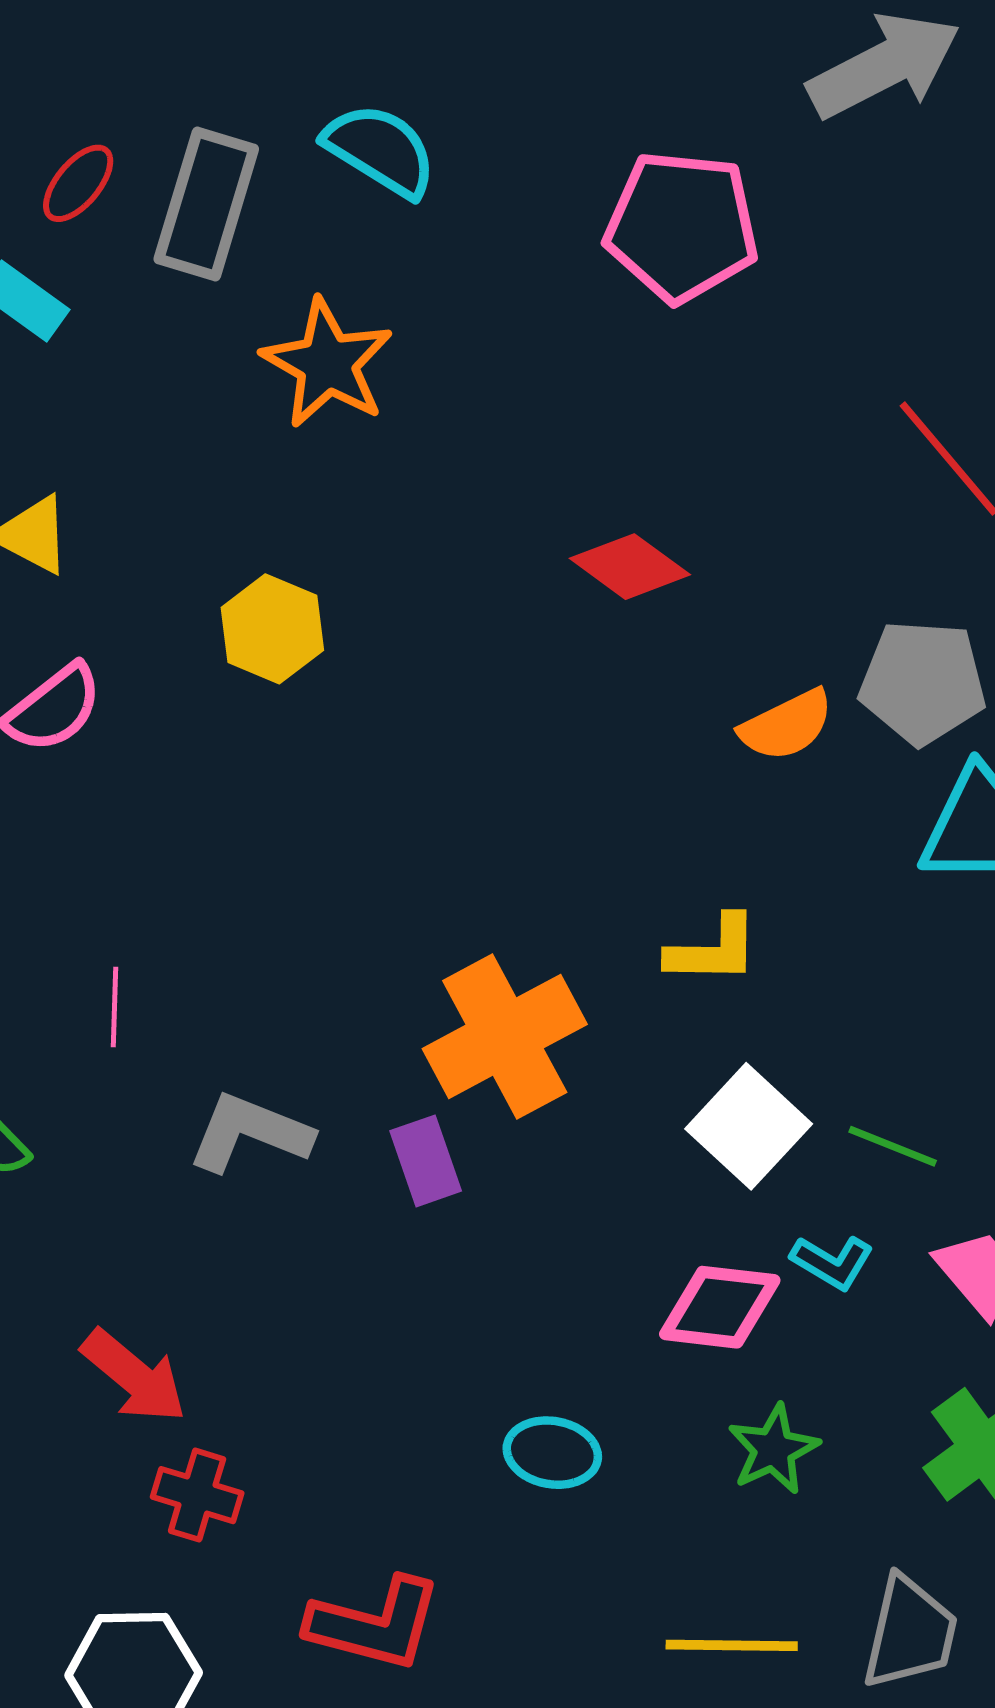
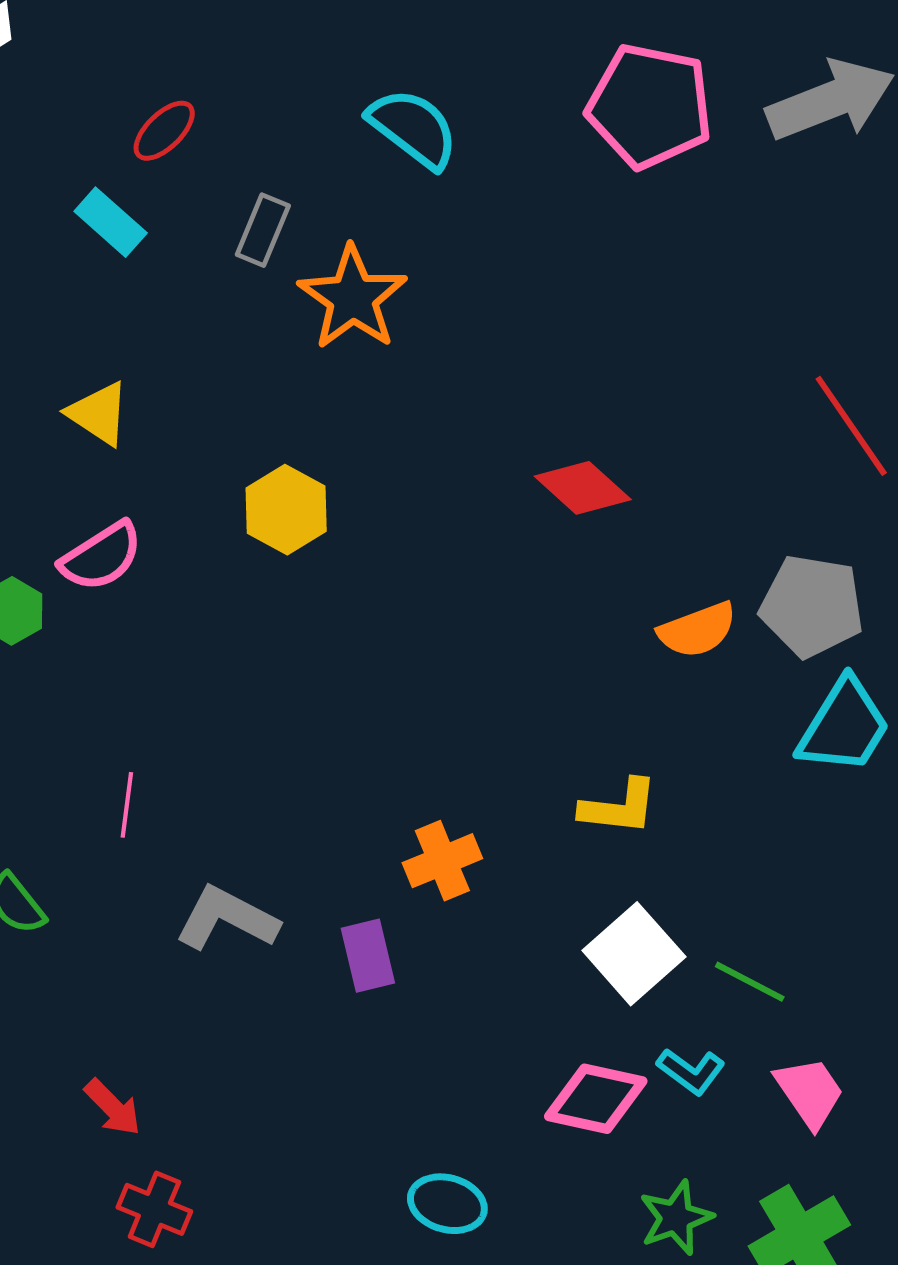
gray rectangle: (206, 204) -> (263, 230), moved, size x0.6
pink pentagon: (682, 226) -> (650, 106), moved
orange cross: (505, 1036) -> (442, 861), size x0.6
red arrow: (134, 1376) -> (113, 1107), size x0.7
green star: (773, 1449) -> (676, 1218), moved

